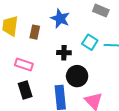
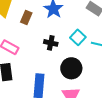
black circle: (77, 76) -> (71, 68), moved

